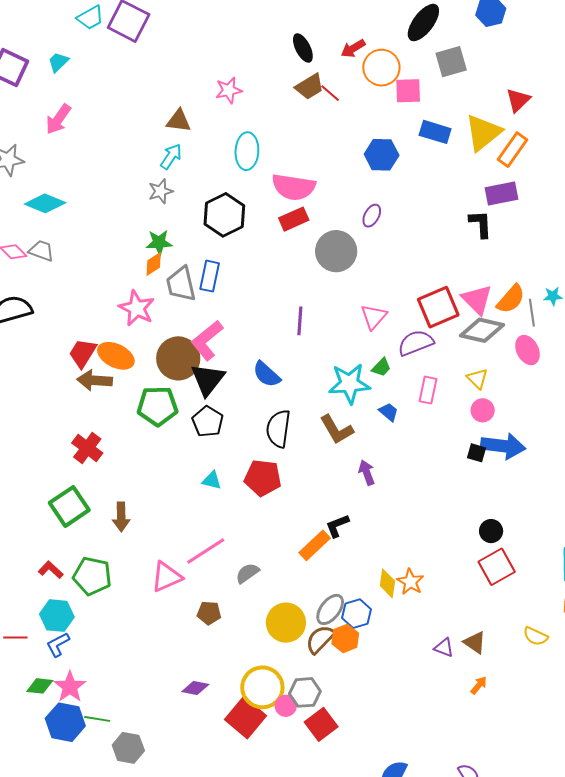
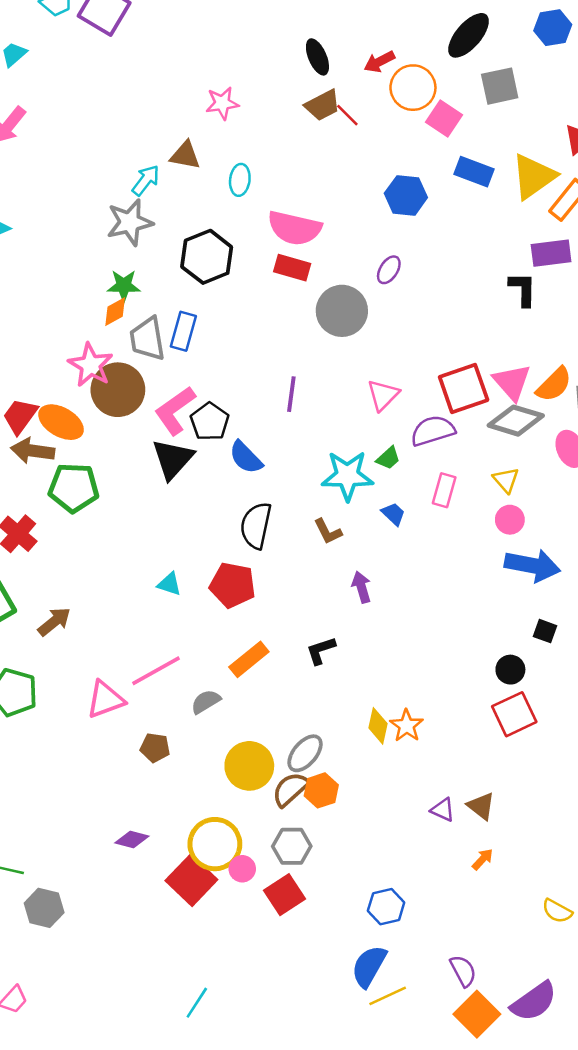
pink square: (408, 91) -> (444, 118), turned 32
brown triangle: (179, 121) -> (185, 155), moved
cyan ellipse: (247, 151) -> (240, 180), size x0.7
gray star: (161, 191) -> (130, 222), size x1.5
red rectangle: (294, 219) -> (292, 268), turned 36
brown circle: (178, 358) -> (118, 390), moved
green pentagon: (158, 406) -> (74, 488), moved
black pentagon: (208, 422) -> (210, 422), moved
brown L-shape: (337, 430) -> (328, 531), size x0.7
black square: (477, 453) -> (545, 631), moved
brown arrow: (121, 517) -> (54, 622), turned -132
orange rectangle: (315, 545) -> (249, 659), moved
blue hexagon: (356, 614) -> (386, 907), moved
yellow semicircle: (535, 636) -> (557, 911), moved
gray hexagon: (305, 692) -> (292, 846), moved

